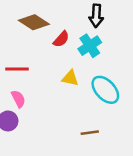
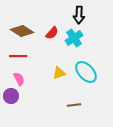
brown diamond: (34, 22) -> (22, 31), moved
yellow triangle: (70, 78) -> (59, 73), moved, turned -32

